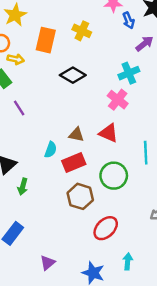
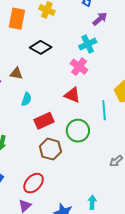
brown triangle: (76, 135) -> (16, 73), moved
cyan semicircle: (51, 150) -> (26, 99), moved
red ellipse: (106, 228) -> (34, 183), moved

